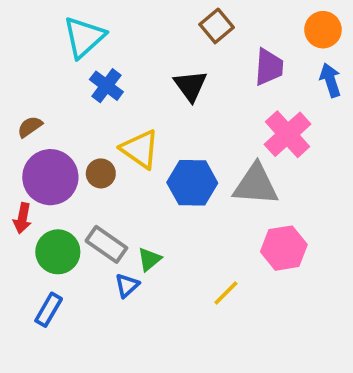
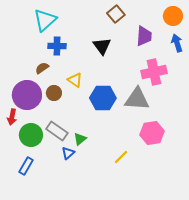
blue cross: (106, 86) -> (57, 46), turned -36
brown semicircle: (30, 127) -> (42, 68), moved
pink cross: (288, 134) -> (154, 72), turned 30
yellow triangle: (140, 149) -> (75, 80), size x0.7

